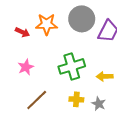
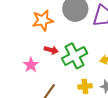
red arrow: (22, 32) -> (51, 50), moved

